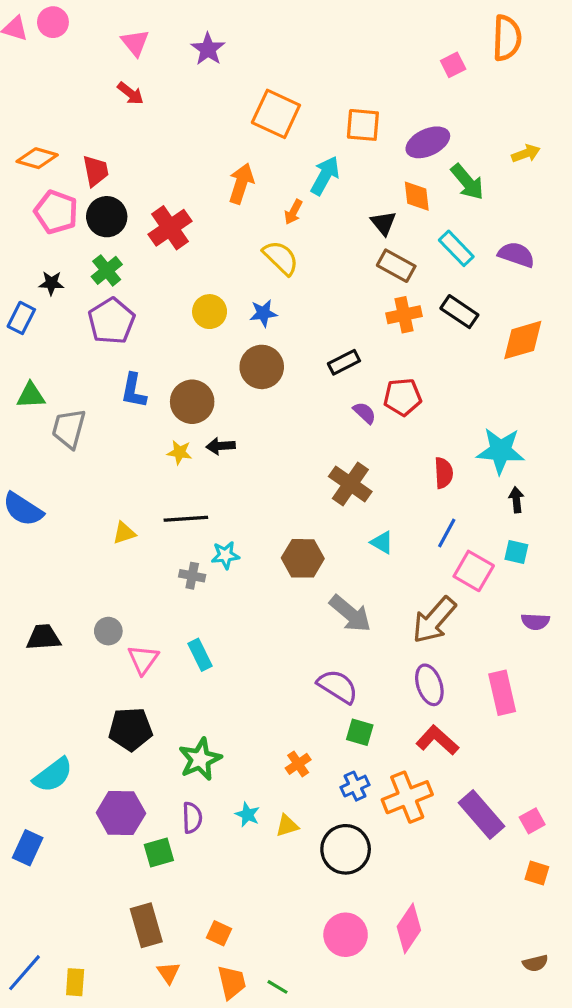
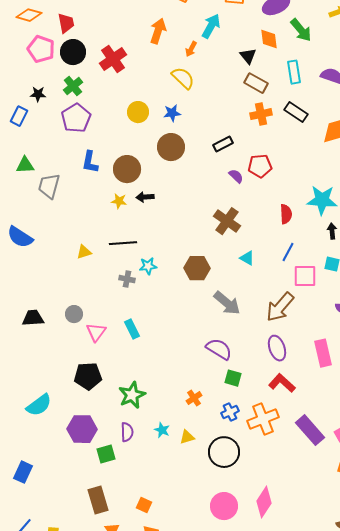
cyan rectangle: (456, 248) -> (294, 72), turned 35
pink square: (474, 571) -> (305, 276), turned -30
blue rectangle: (28, 848) -> (23, 472), moved

